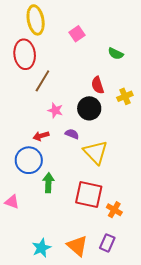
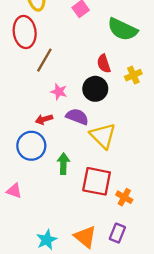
green semicircle: (116, 54) -> (122, 29), size x1.8
purple semicircle: (72, 134) -> (77, 117), size x1.5
green arrow: (48, 183) -> (63, 164), moved

